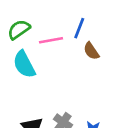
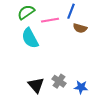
brown semicircle: (91, 51) -> (80, 28), turned -40

